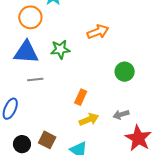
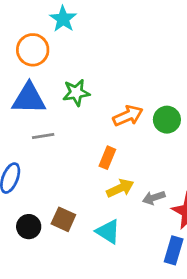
orange arrow: (98, 32) -> (128, 116), moved
gray arrow: (121, 115) -> (154, 198), moved

